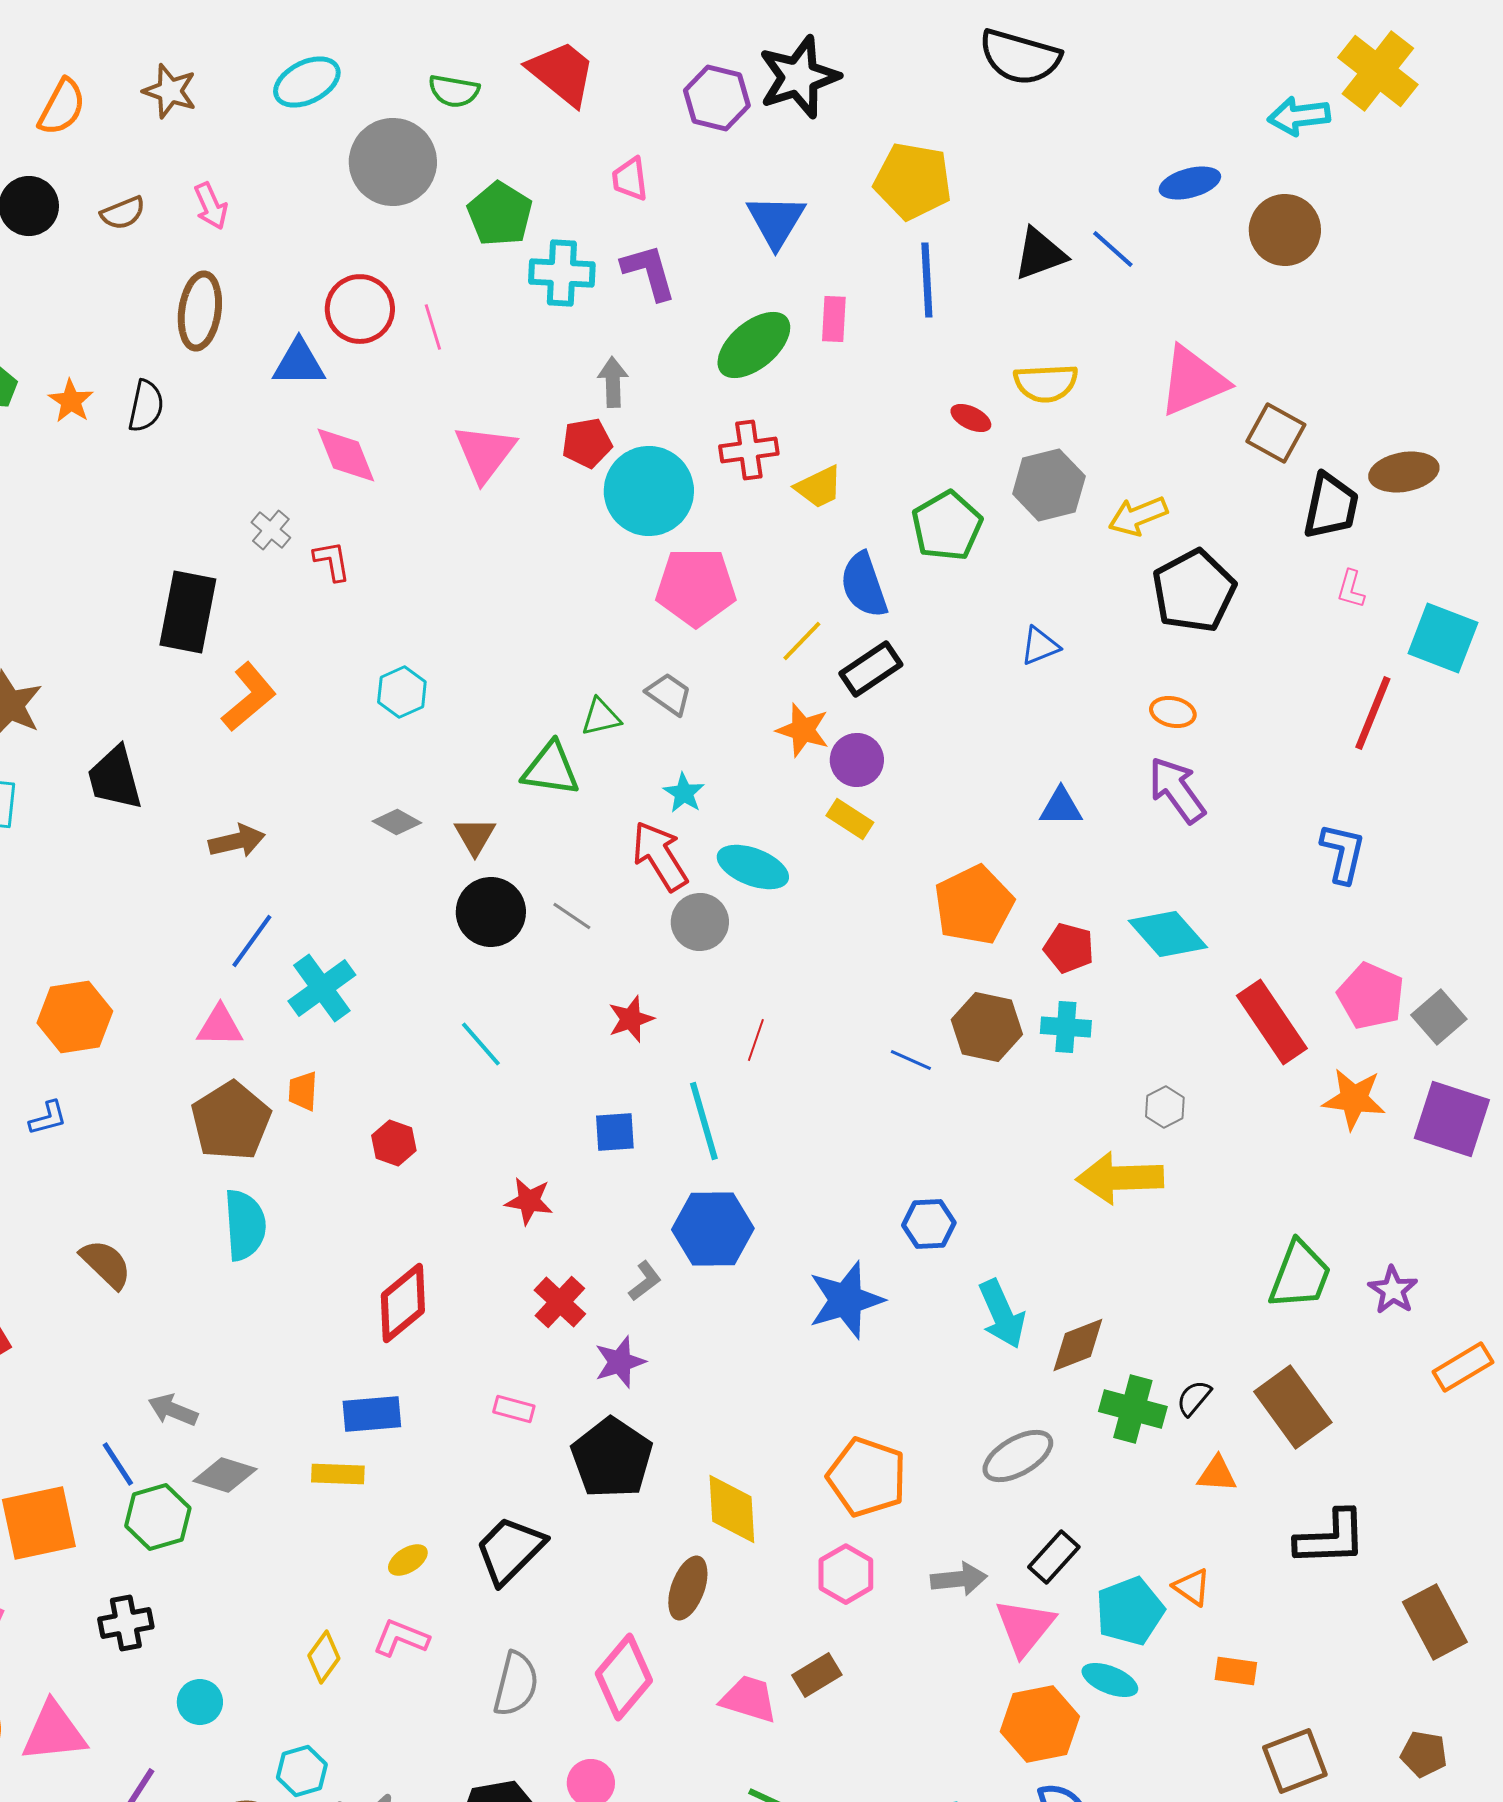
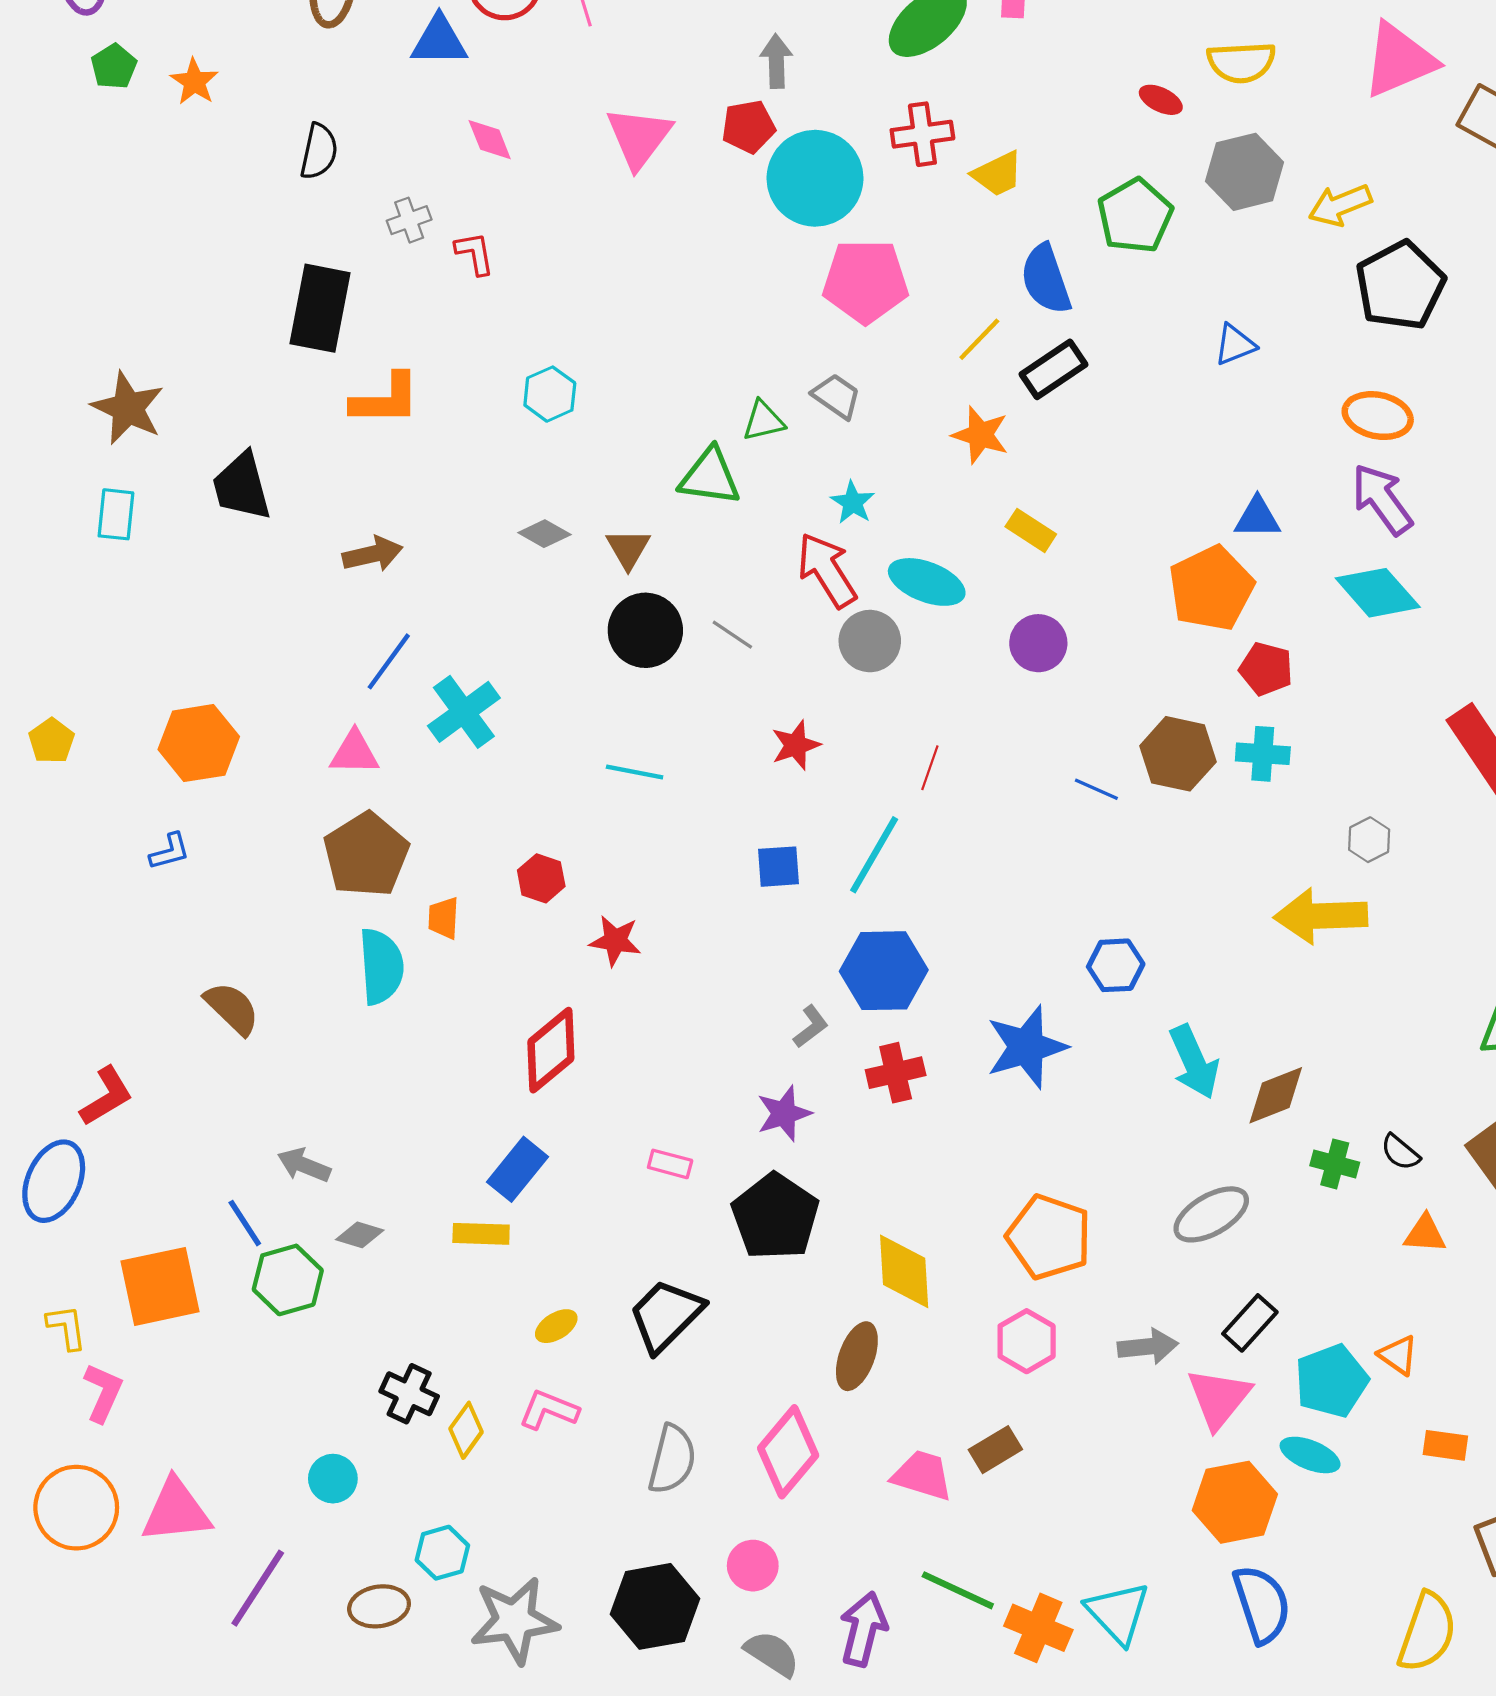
black semicircle: (146, 406) -> (319, 151), moved
pink diamond: (346, 455) -> (490, 140), size x0.7
gray cross: (271, 530) -> (409, 220), turned 30
orange L-shape: (249, 697) -> (385, 399), turned 40
orange ellipse: (1173, 712) -> (1378, 416), size x1.4
purple circle: (857, 760) -> (1038, 643), moved
orange pentagon: (974, 905) -> (1211, 588), moved
cyan diamond: (1168, 934) -> (1378, 593), moved
cyan line: (481, 1044) -> (635, 772), turned -38
orange trapezoid: (303, 1091) -> (443, 918), moved
cyan line: (704, 1121) -> (874, 855), turned 46
red star: (529, 1201) -> (615, 941), moved
red cross: (560, 1302) -> (896, 1073), moved, turned 34
black semicircle: (1194, 1398) -> (1400, 1152), turned -90
green cross: (1133, 1409) -> (1335, 1164), size x0.7
blue rectangle: (372, 1414) -> (518, 1169), turned -46
gray diamond: (225, 1475) -> (360, 1235), size x0.7
black cross: (126, 1623) -> (409, 1394), moved, turned 36

